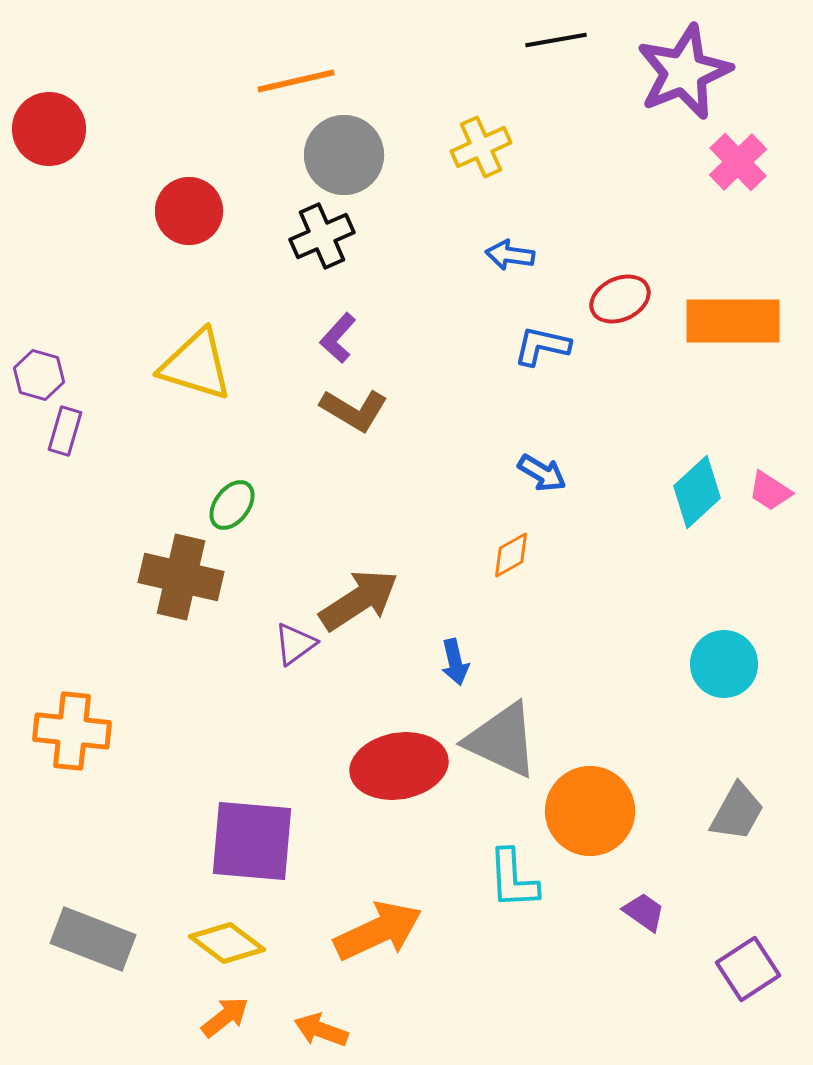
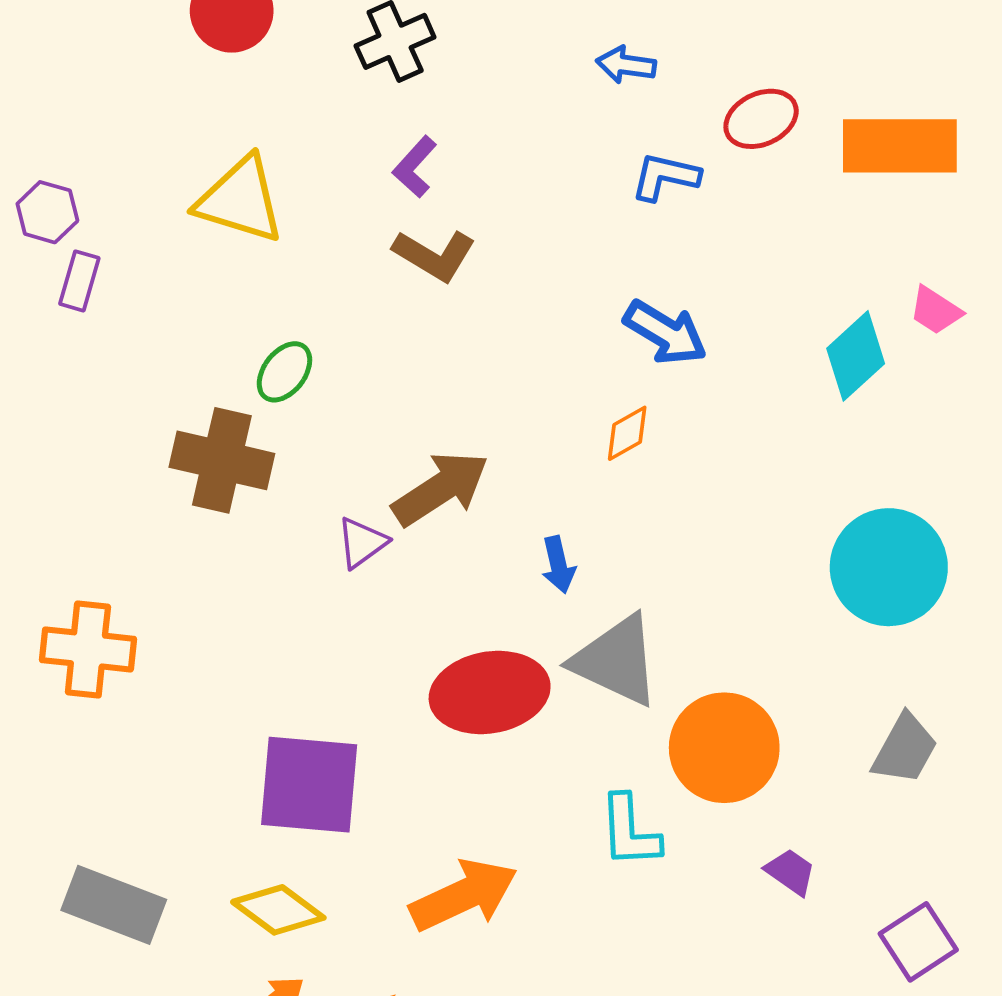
blue arrow: (542, 473) -> (665, 333), size x1.4
pink trapezoid: (770, 491) -> (935, 310), moved
cyan circle: (724, 664) -> (889, 567), size x1.4

